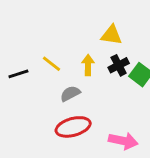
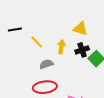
black line: (18, 74) -> (15, 30), moved

